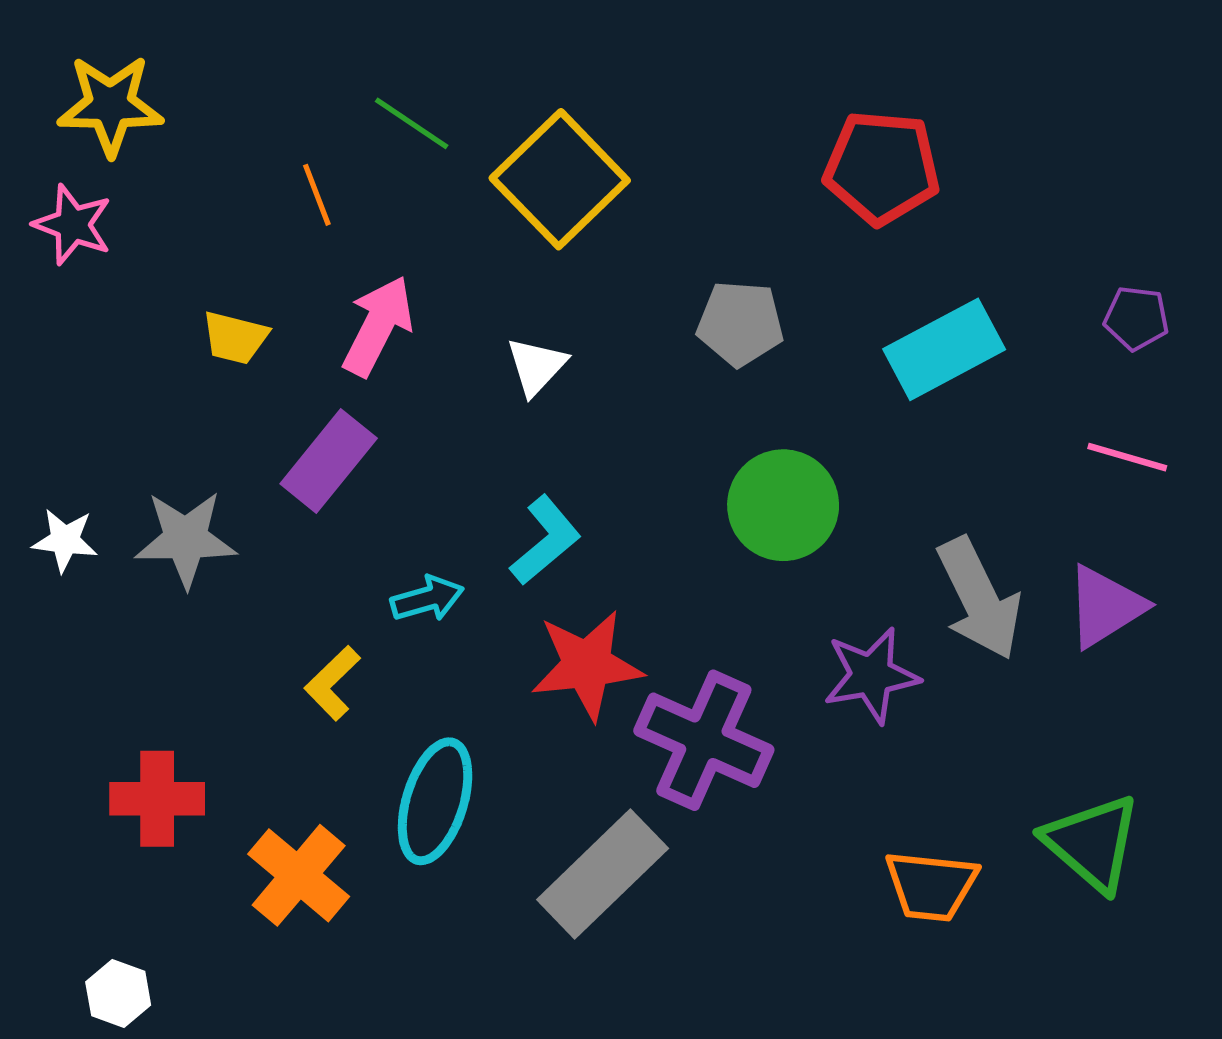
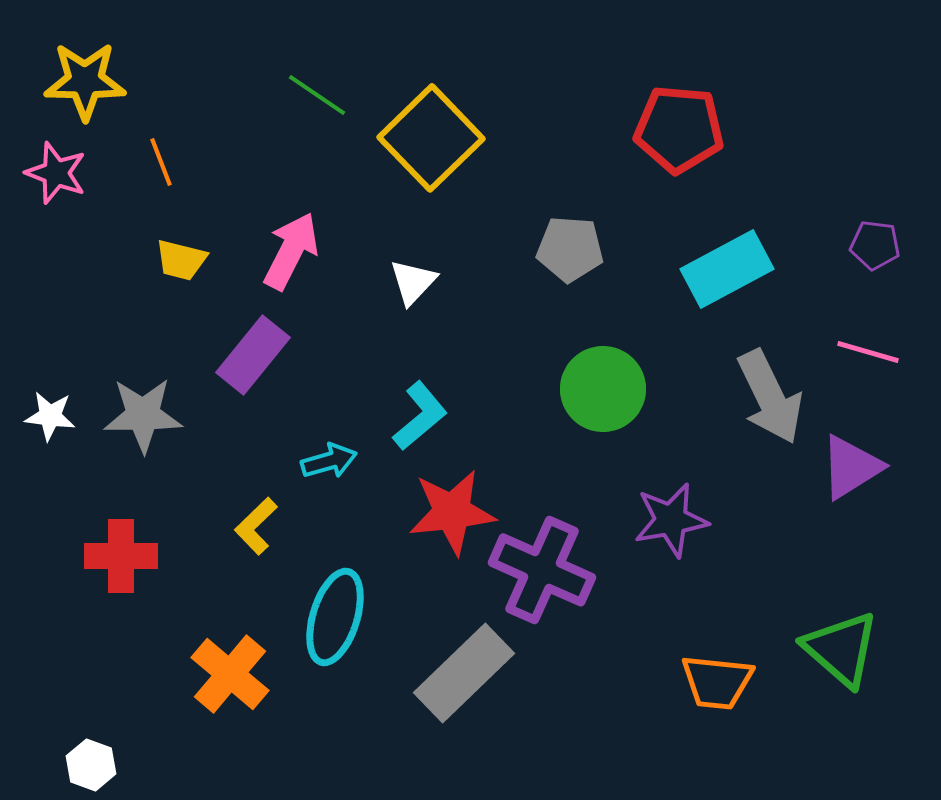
orange line: (317, 195) -> (161, 162), moved
gray arrow: (979, 599) -> (770, 397), moved
red cross: (157, 799) -> (121, 556), moved

